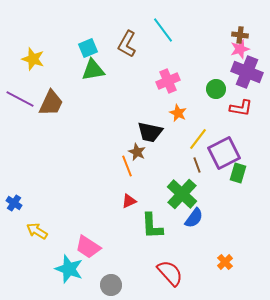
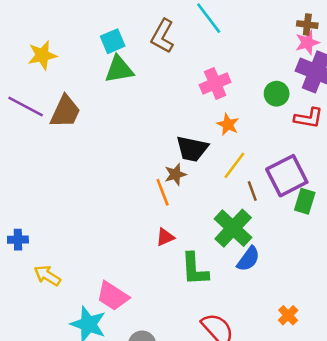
yellow star: (33, 59) -> (42, 55), turned -30
yellow line: (198, 139) -> (234, 165), moved
brown star: (137, 152) -> (175, 174), turned 30
blue cross: (14, 203) -> (18, 240), turned -35

